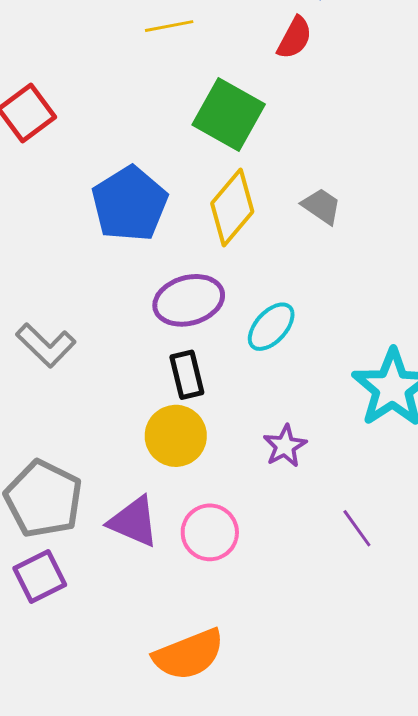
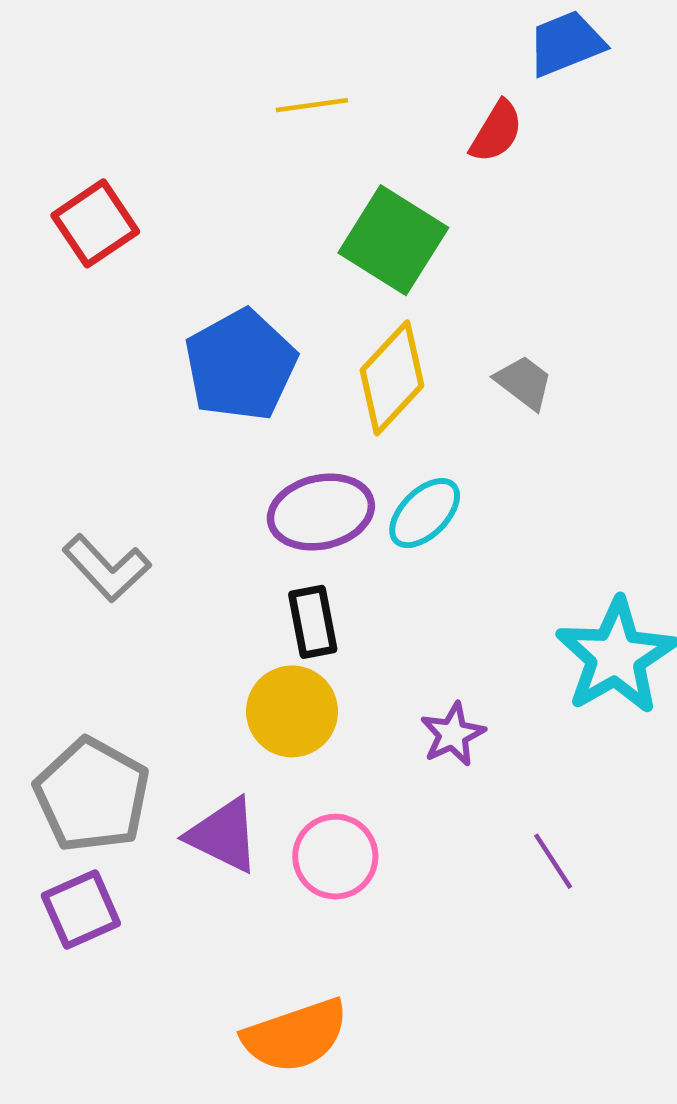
cyan ellipse: (271, 327) -> (425, 513), moved

